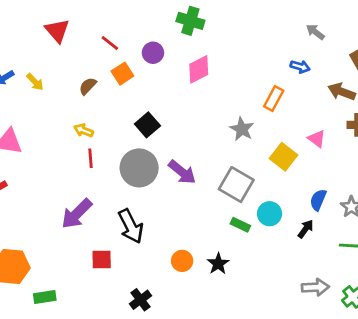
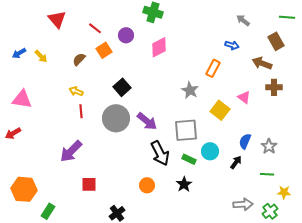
gray square: (236, 185) -> (186, 130), turned -35
black arrow: (131, 226) -> (160, 153), moved
black star: (218, 264) -> (184, 184), moved
green rectangle: (45, 297) -> (48, 211), turned -49

